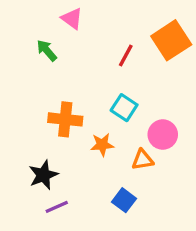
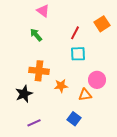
orange square: (171, 40) -> (102, 24), size x0.7
green arrow: (47, 50) -> (36, 35), moved
cyan square: (124, 108) -> (78, 54), moved, turned -35
black star: (43, 175) -> (24, 94), moved

